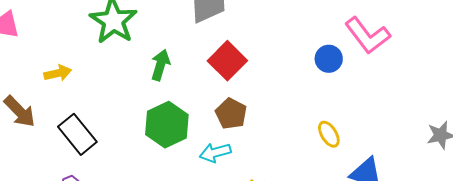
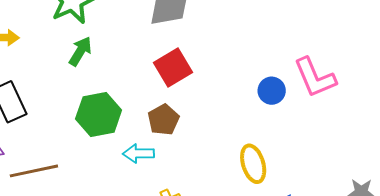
green arrow: (160, 65) -> (80, 51), moved
yellow ellipse: (329, 134) -> (253, 164), size x1.4

